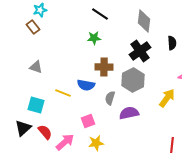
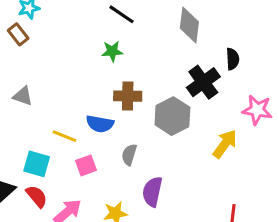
black cross: (140, 51) -> (203, 82), moved
gray semicircle: (110, 98) -> (129, 155), moved
cyan square: (36, 105) -> (37, 164), moved
purple semicircle: (129, 113) -> (152, 192), moved, turned -66
pink square: (88, 121) -> (86, 165), moved

